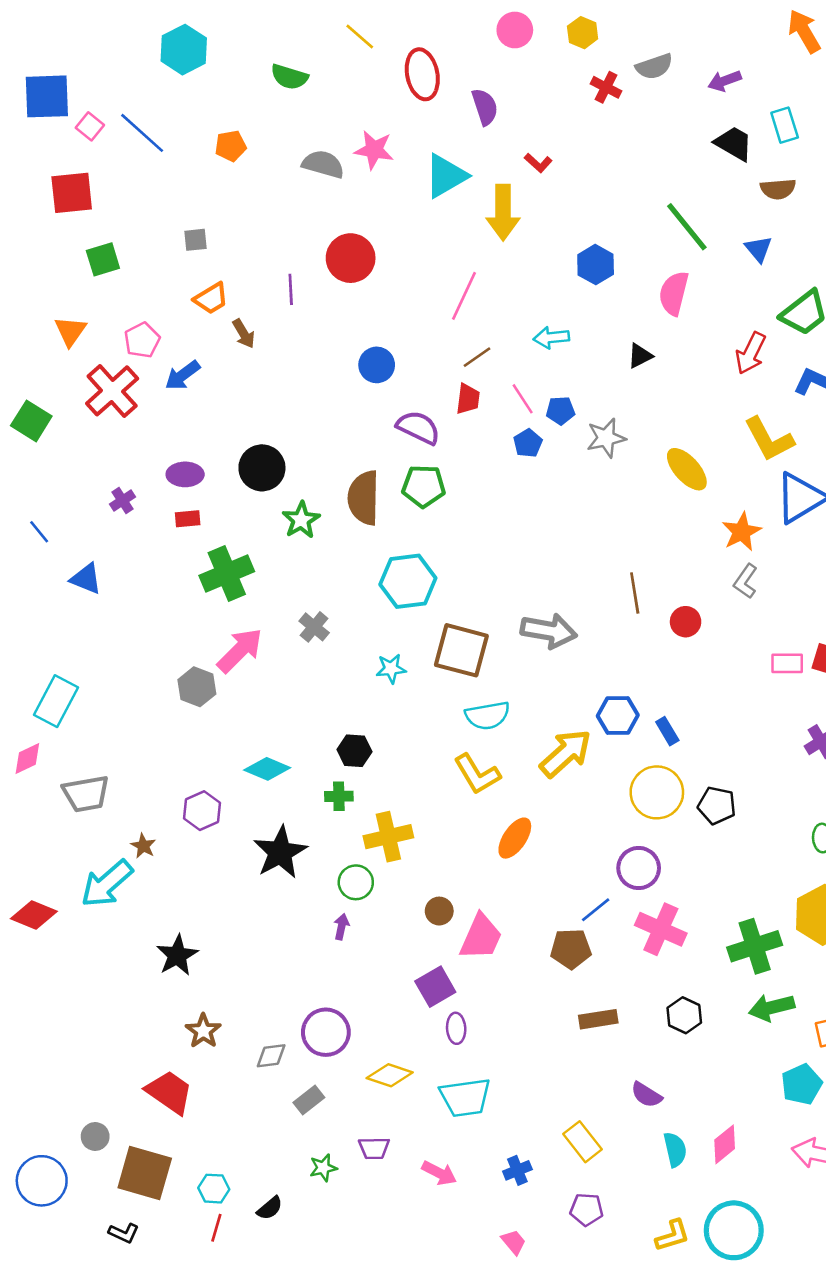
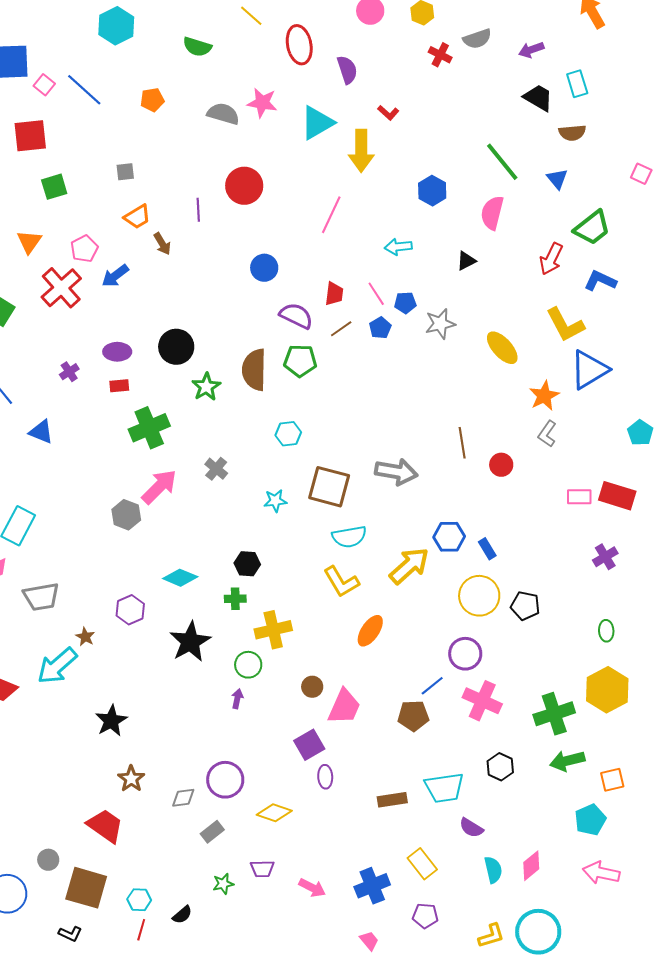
brown line: (477, 357) -> (341, 329), moved
cyan hexagon: (408, 581) -> (288, 434), size x0.6
brown rectangle: (598, 1019) -> (392, 800), moved
cyan trapezoid: (465, 1097) -> (444, 788), moved
blue cross: (517, 1170) -> (372, 886), size x1.6

